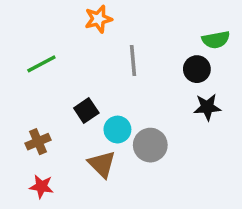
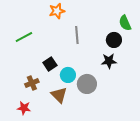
green semicircle: (216, 40) -> (125, 23), turned 77
black star: (207, 107) -> (109, 61), moved
brown cross: (38, 142) -> (32, 83), moved

